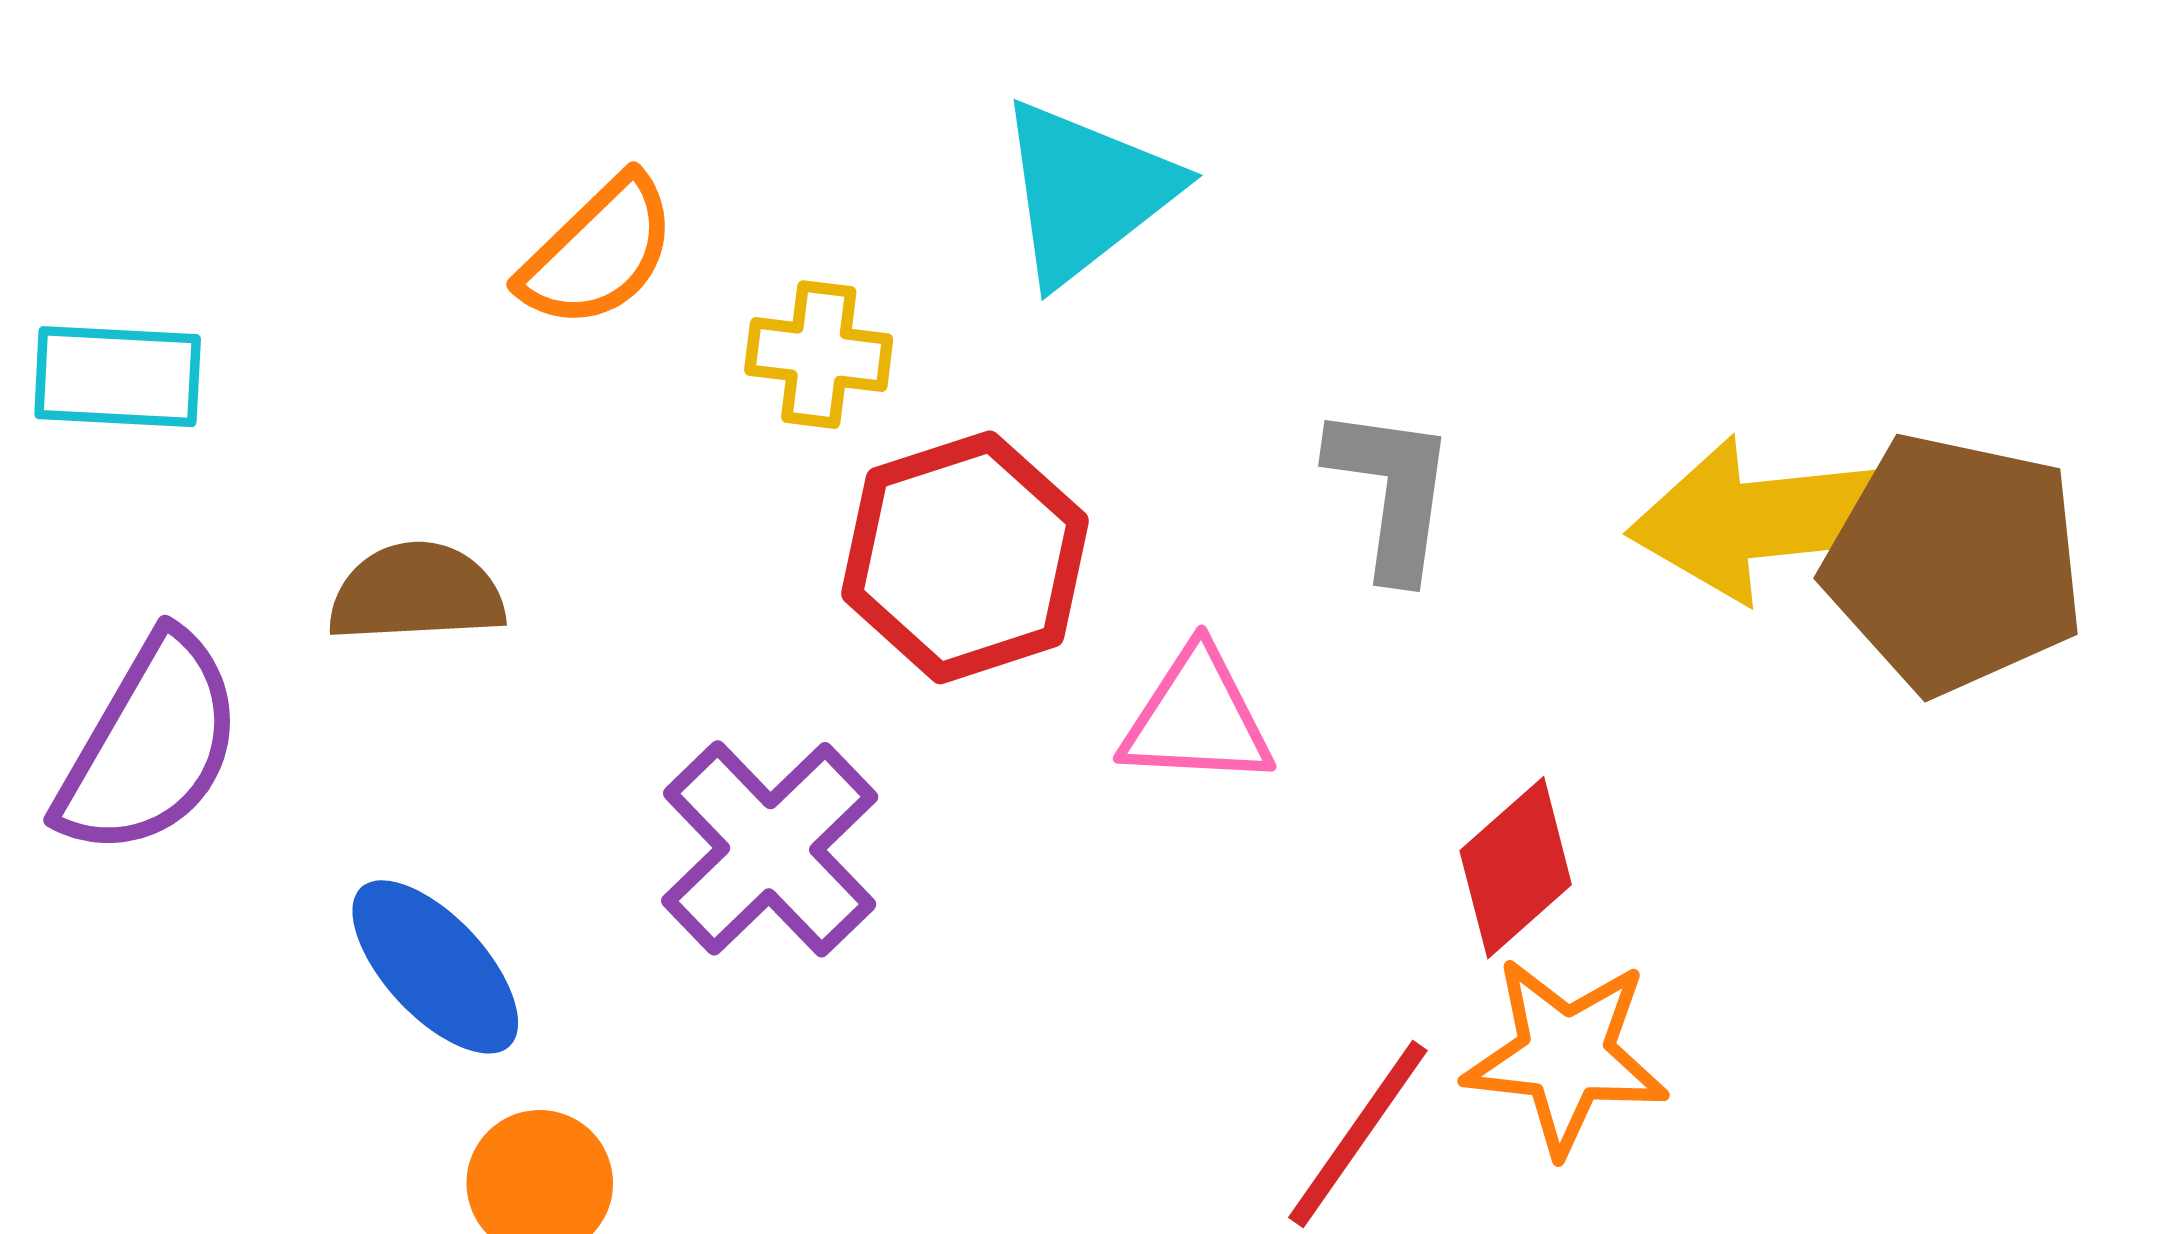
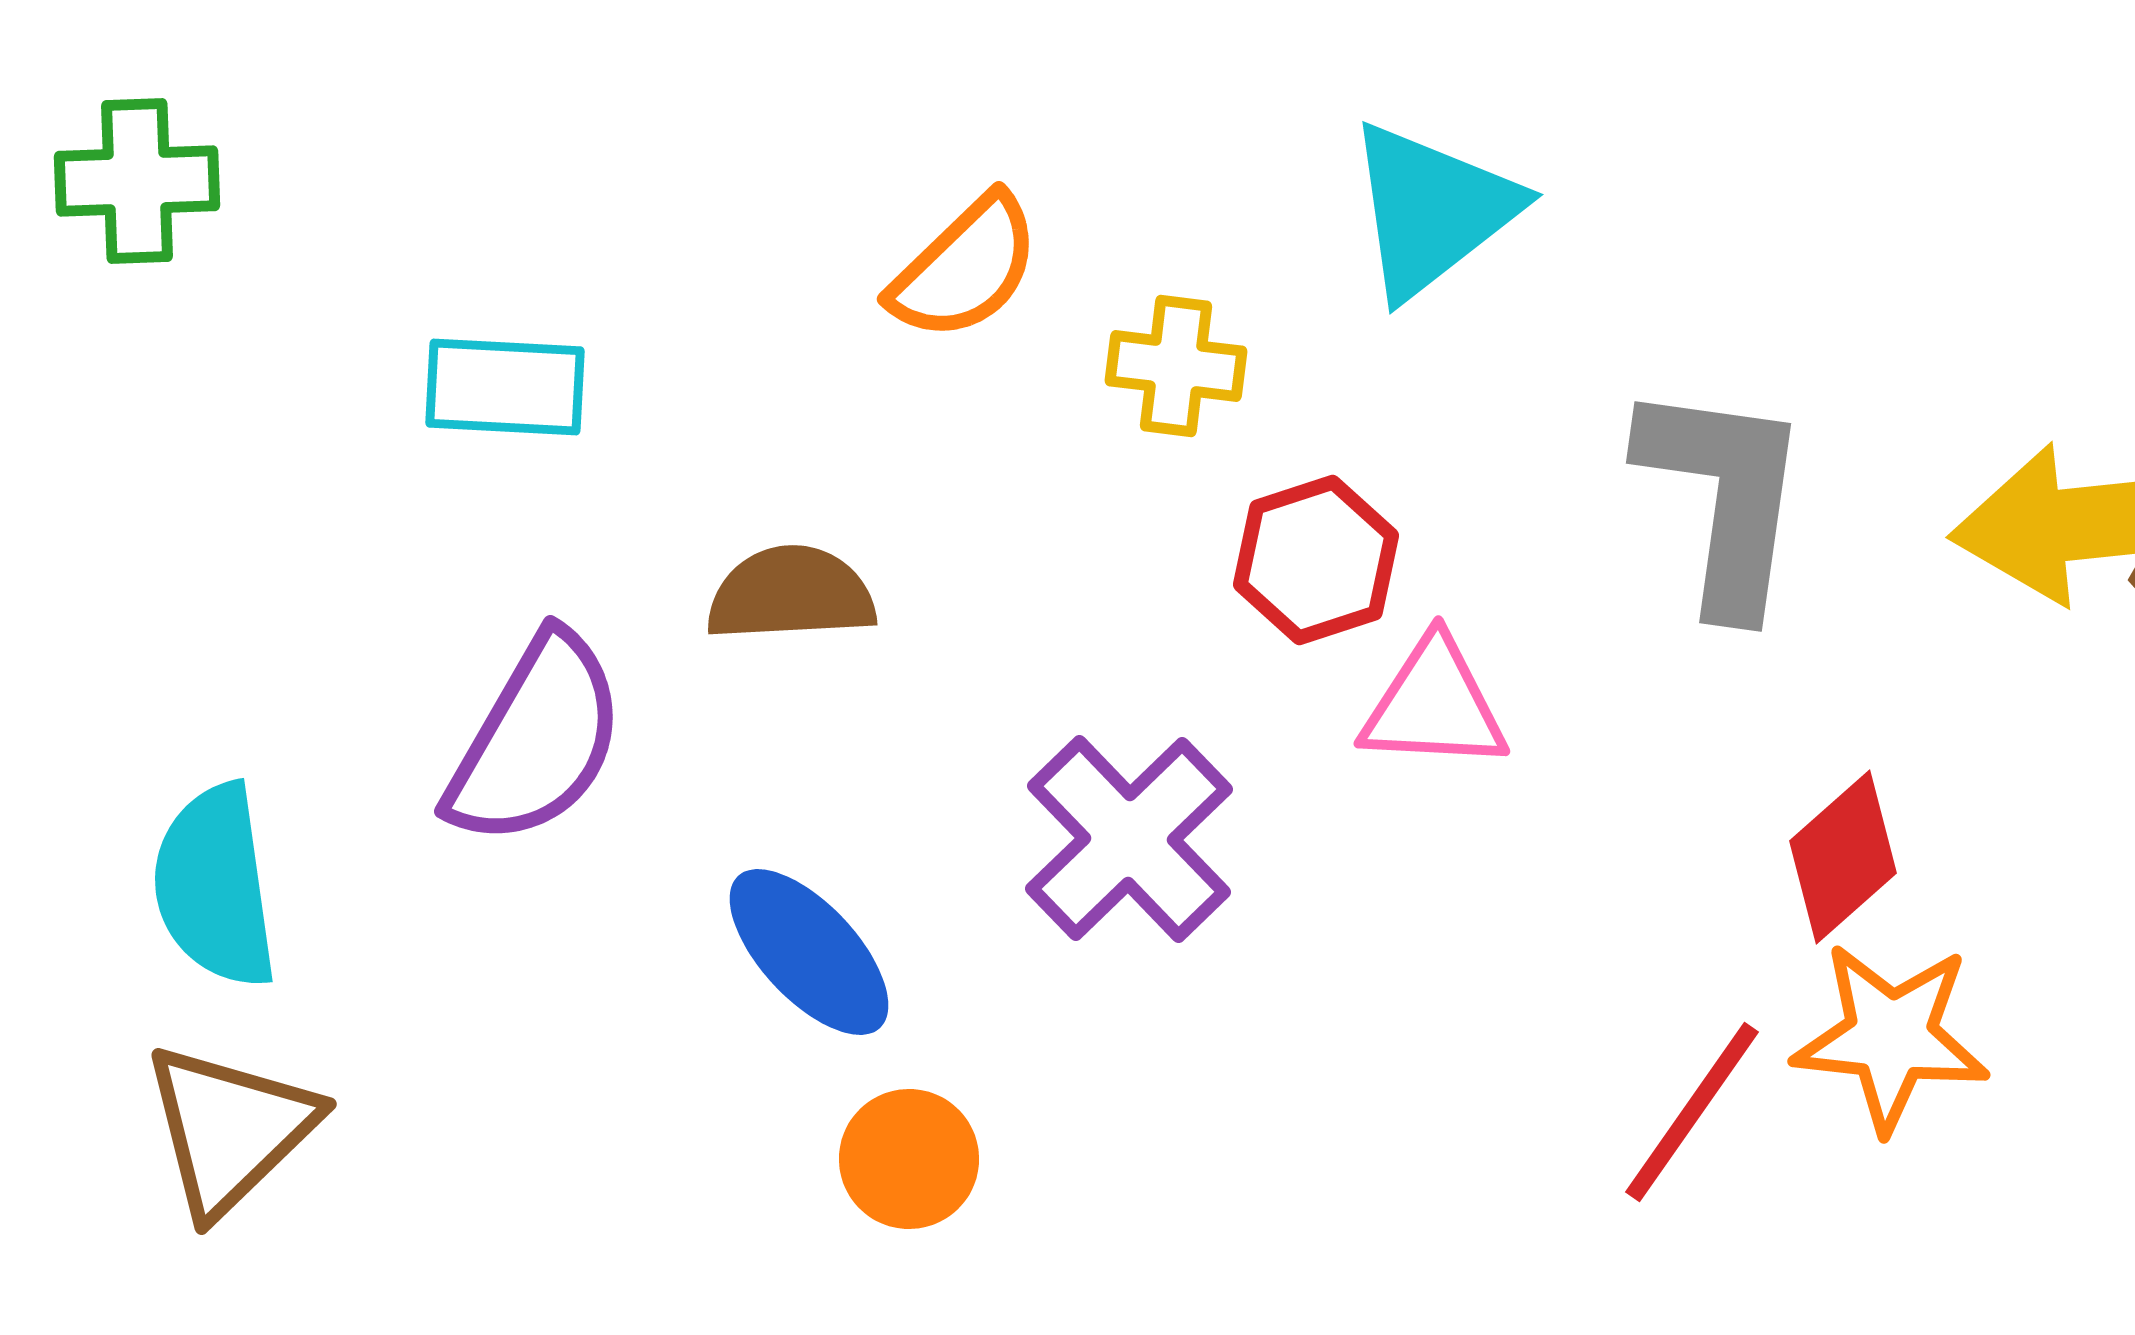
gray L-shape: (1391, 491) -> (1724, 497), size x1.4
red hexagon: (965, 557) -> (1316, 560), size x0.7
pink triangle: (1197, 718) -> (1434, 705), moved

